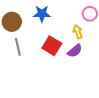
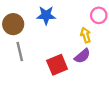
red square: (52, 46) -> (57, 65), moved, turned 36

